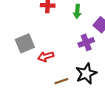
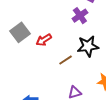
black star: (86, 74) -> (88, 46), turned 30

